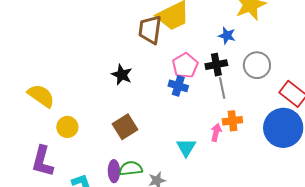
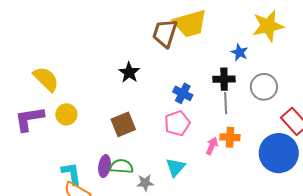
pink pentagon: (185, 66) -> (177, 123), moved
cyan triangle: (186, 147) -> (175, 167), moved
purple L-shape: (42, 161) -> (29, 119), moved, turned 56

